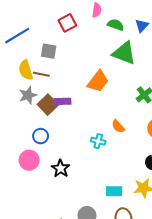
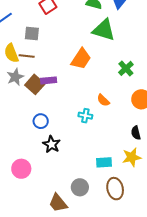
blue circle: (41, 136) -> (41, 121), moved
pink circle: (29, 160) -> (21, 169), moved

